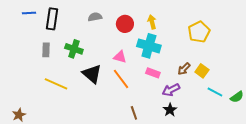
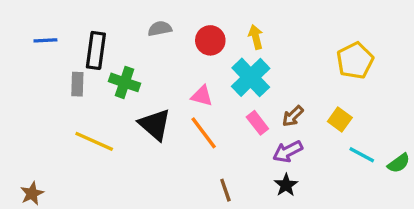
blue line: (29, 13) -> (45, 40), moved
black rectangle: (52, 19) -> (96, 50), moved
yellow pentagon: (199, 32) -> (355, 61), moved
cyan cross: (149, 46) -> (251, 77), turned 30
brown arrow: (184, 69) -> (293, 116), moved
pink rectangle: (153, 73) -> (257, 123), turned 32

